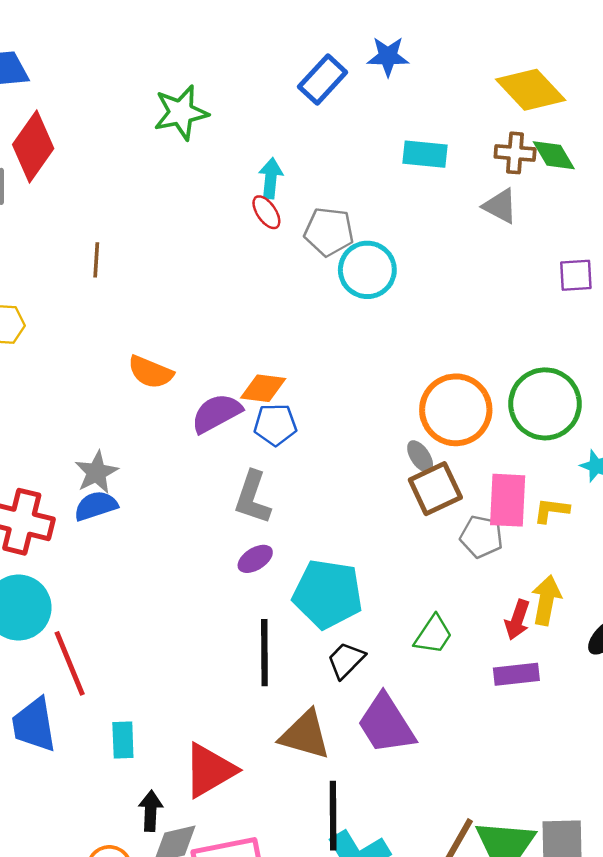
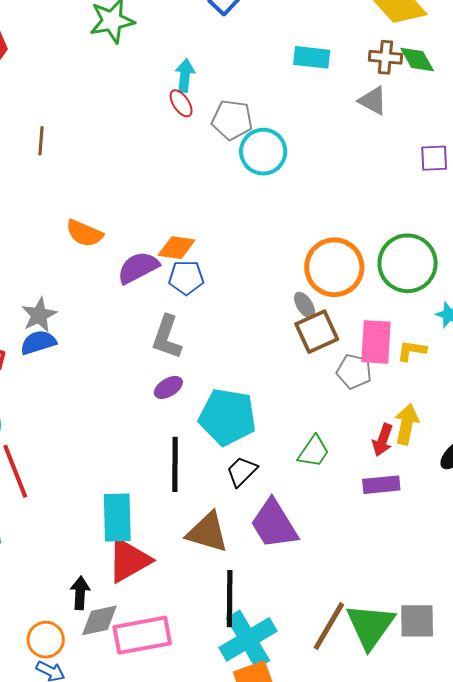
cyan rectangle: (123, 740) -> (117, 518), moved, size x1.6

